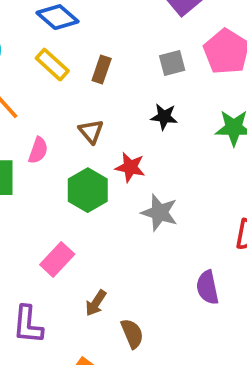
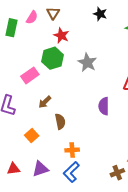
brown triangle: (91, 131) -> (53, 13), moved
red star: (130, 167) -> (61, 36), moved
green hexagon: (88, 190) -> (52, 58), moved

